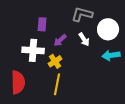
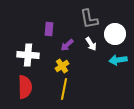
gray L-shape: (82, 14) -> (89, 19), turned -115
white cross: (33, 50) -> (28, 55), moved

